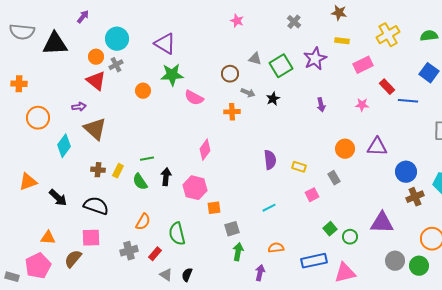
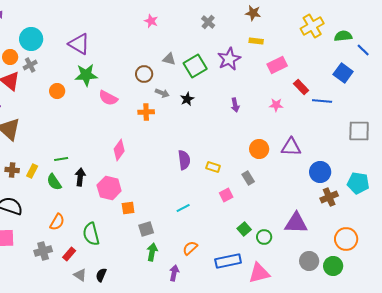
yellow cross: (388, 35) -> (312, 26), moved
orange semicircle: (276, 248) -> (190, 248), turned -35

